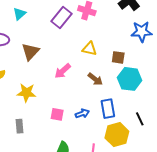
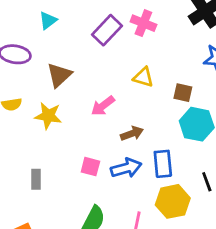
brown arrow: (95, 79) -> (132, 133), moved, turned -63
yellow star: (26, 93) -> (48, 116), moved
blue arrow: (82, 114) -> (126, 168), size x1.5

